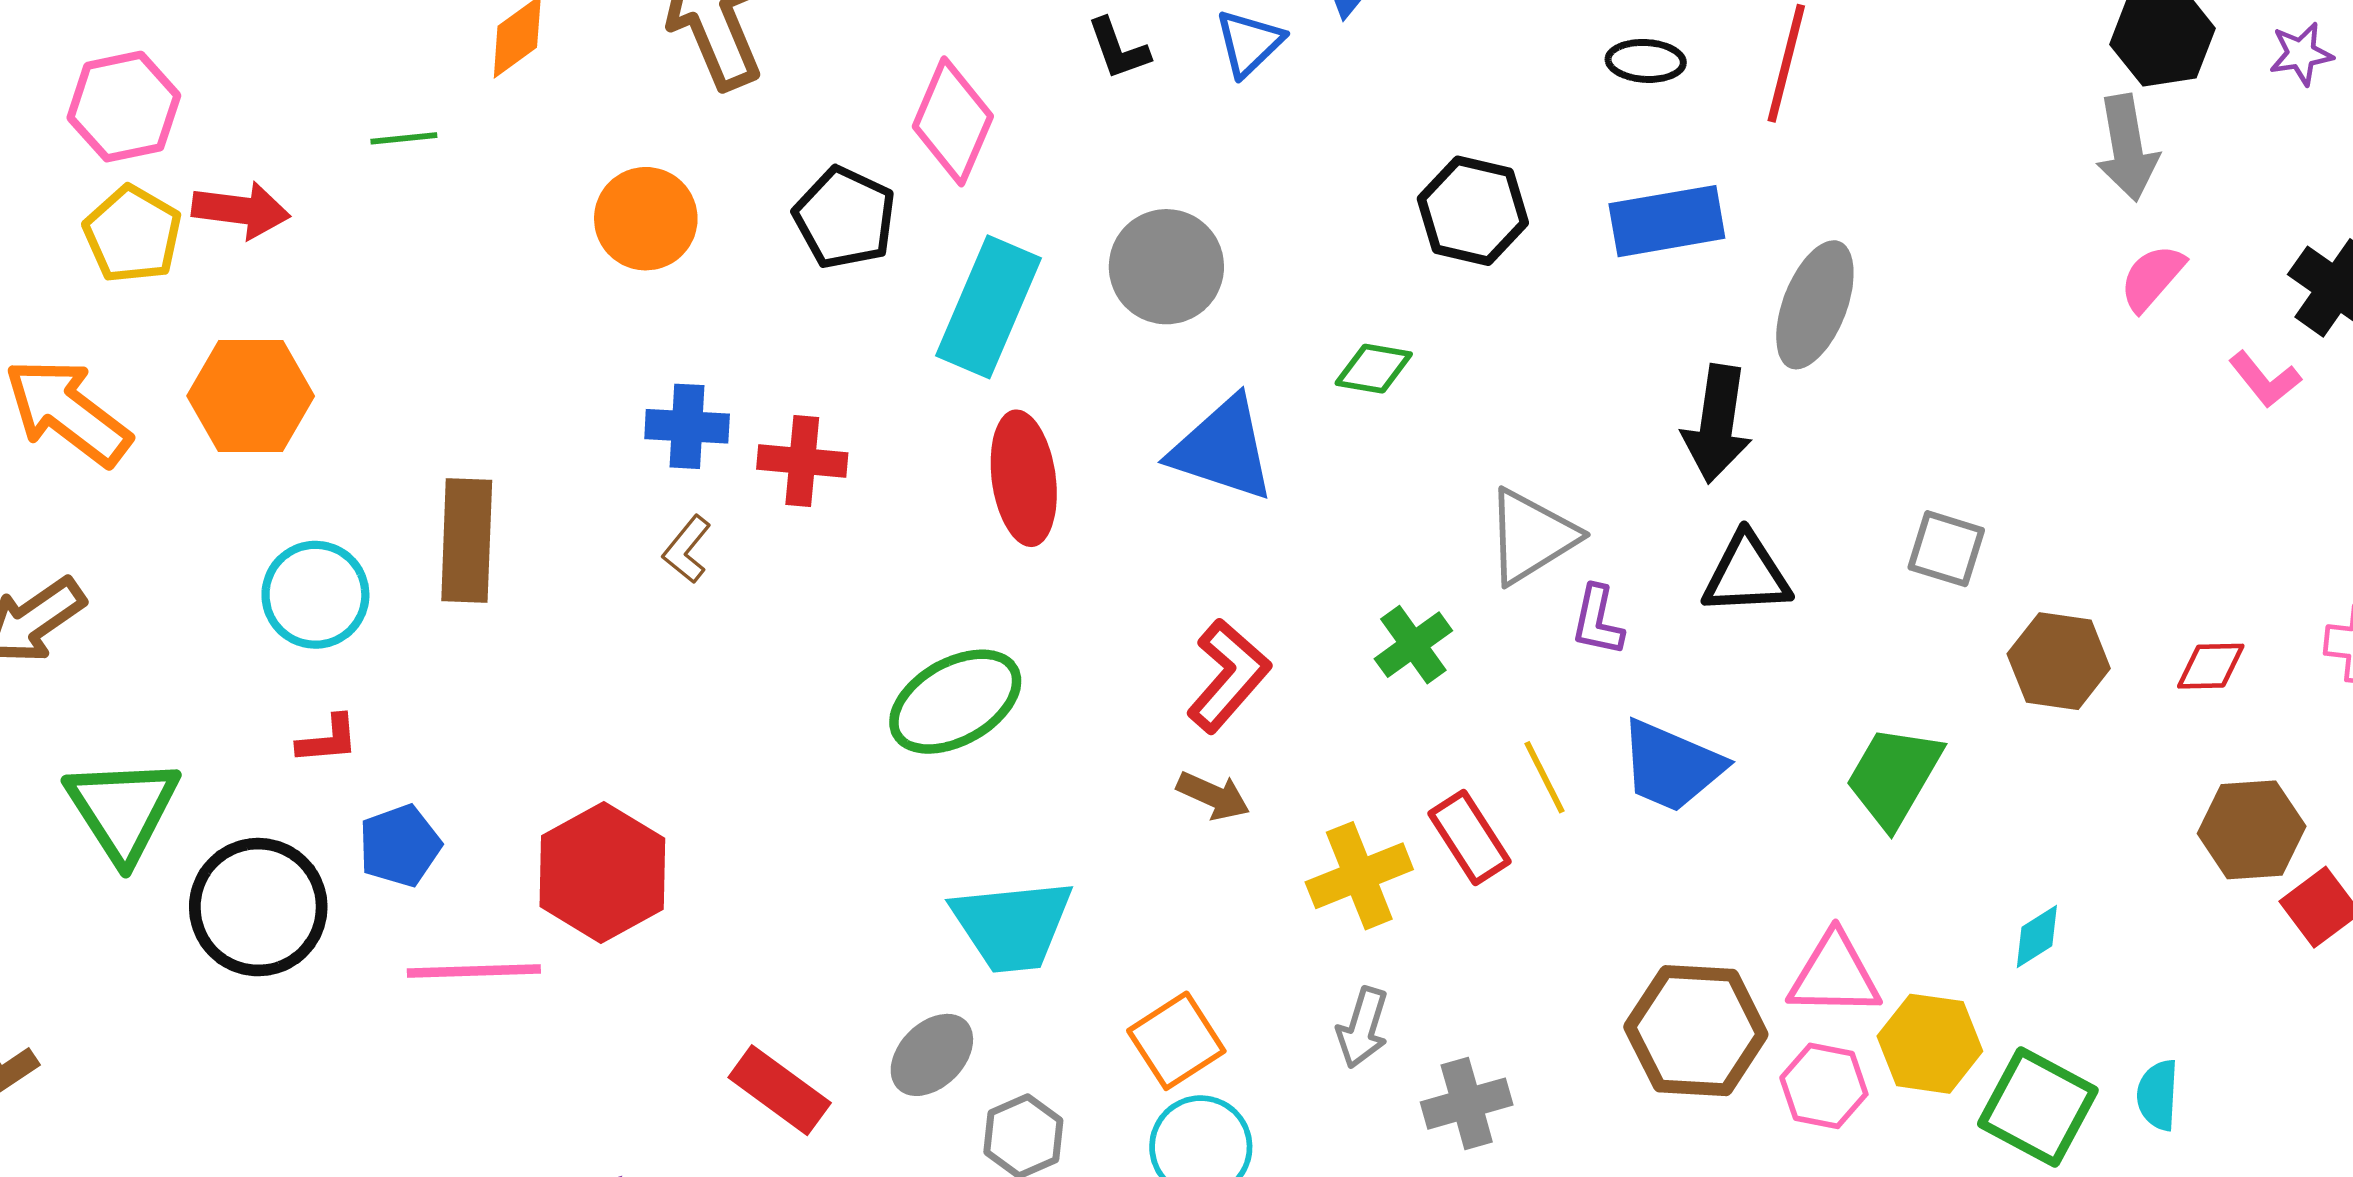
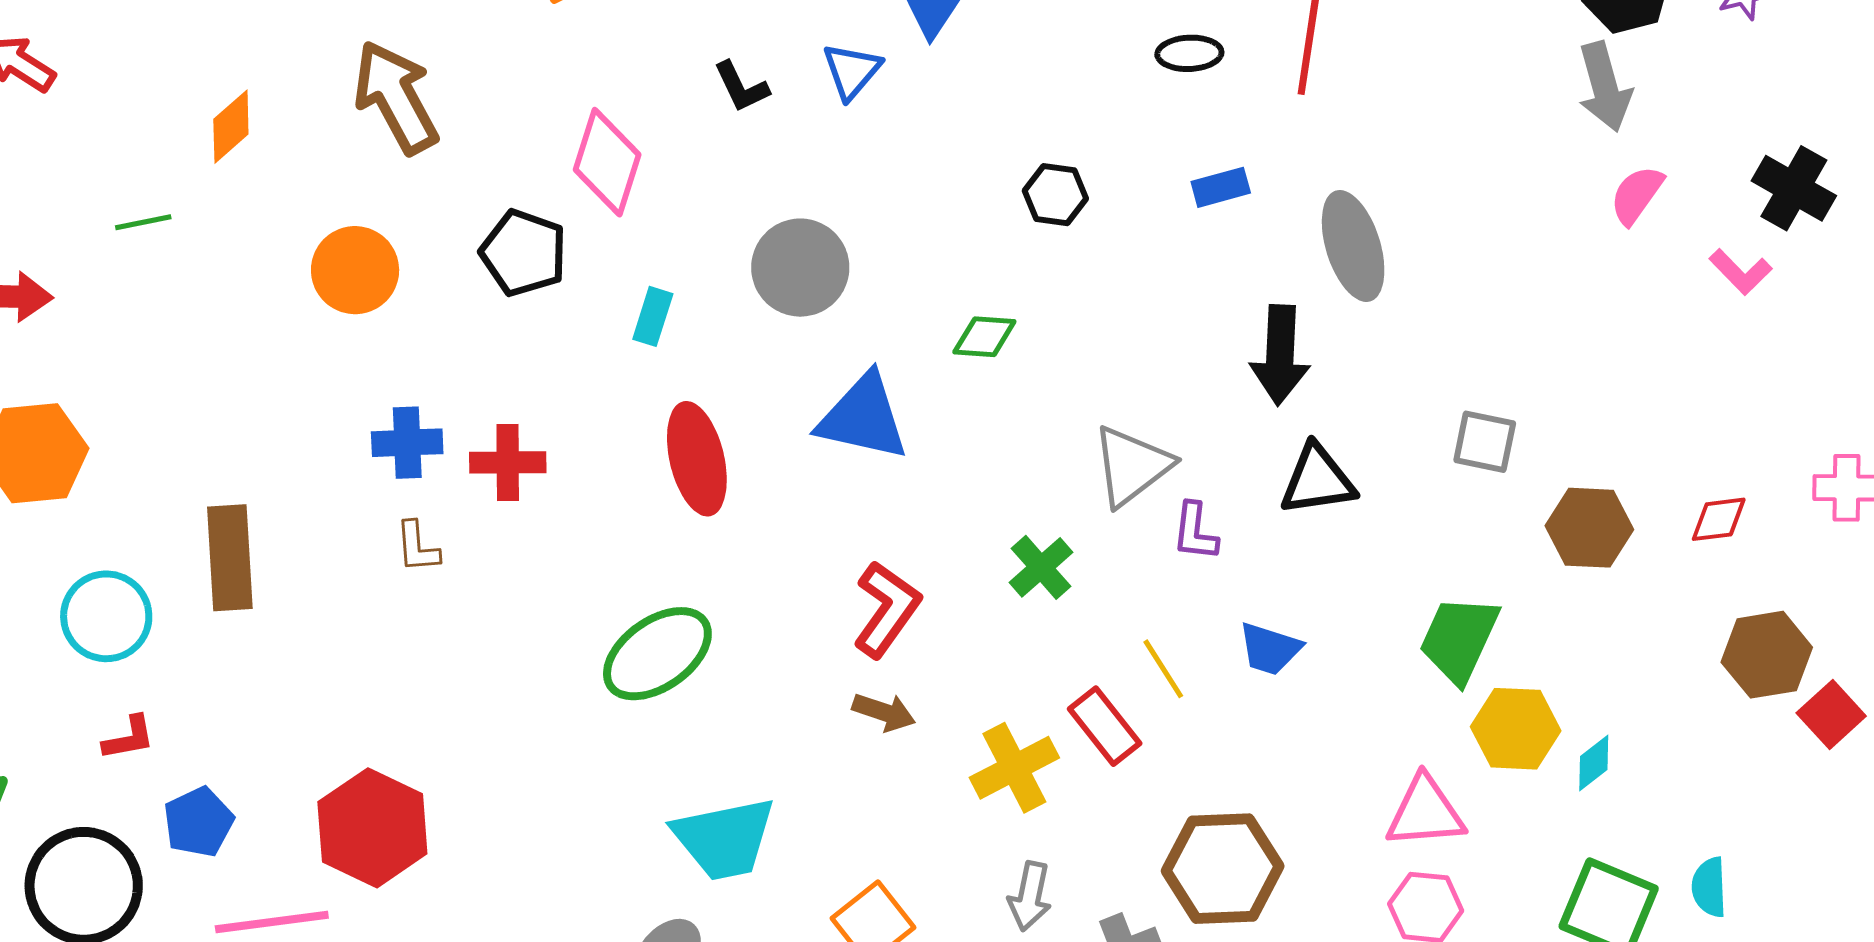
black hexagon: (1473, 211) -> (1055, 195), size x0.7
blue rectangle: (1667, 221) -> (1221, 187), size x0.6
gray ellipse: (1815, 305) -> (1353, 246), turned -33
cyan rectangle: (989, 307) -> (653, 316), size x0.5
brown L-shape: (687, 549) -> (417, 547), turned -38
blue trapezoid: (1671, 766) -> (1270, 649), size x0.7
brown hexagon: (1696, 1031) -> (1223, 869), moved
yellow hexagon: (1930, 1044) -> (1516, 729), moved

